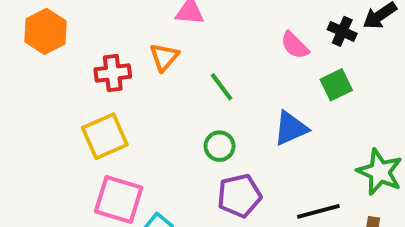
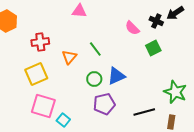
orange triangle: (164, 57) -> (69, 57), moved
blue triangle: (291, 128) -> (116, 76), moved

